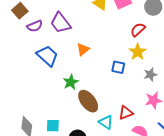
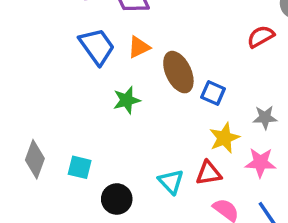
orange triangle: (83, 49) -> (139, 47), moved
yellow star: (138, 52) -> (224, 138), moved
brown ellipse: (88, 101) -> (178, 72), moved

